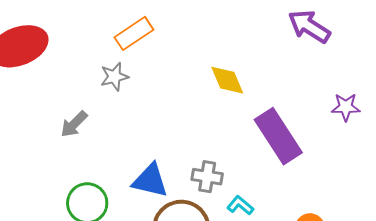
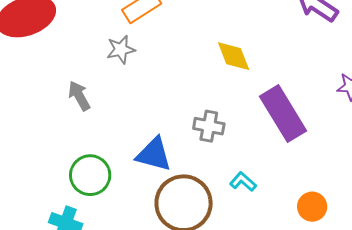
gray arrow: (74, 124) -> (79, 96), turned 104
gray cross: (207, 177) -> (209, 126), moved

